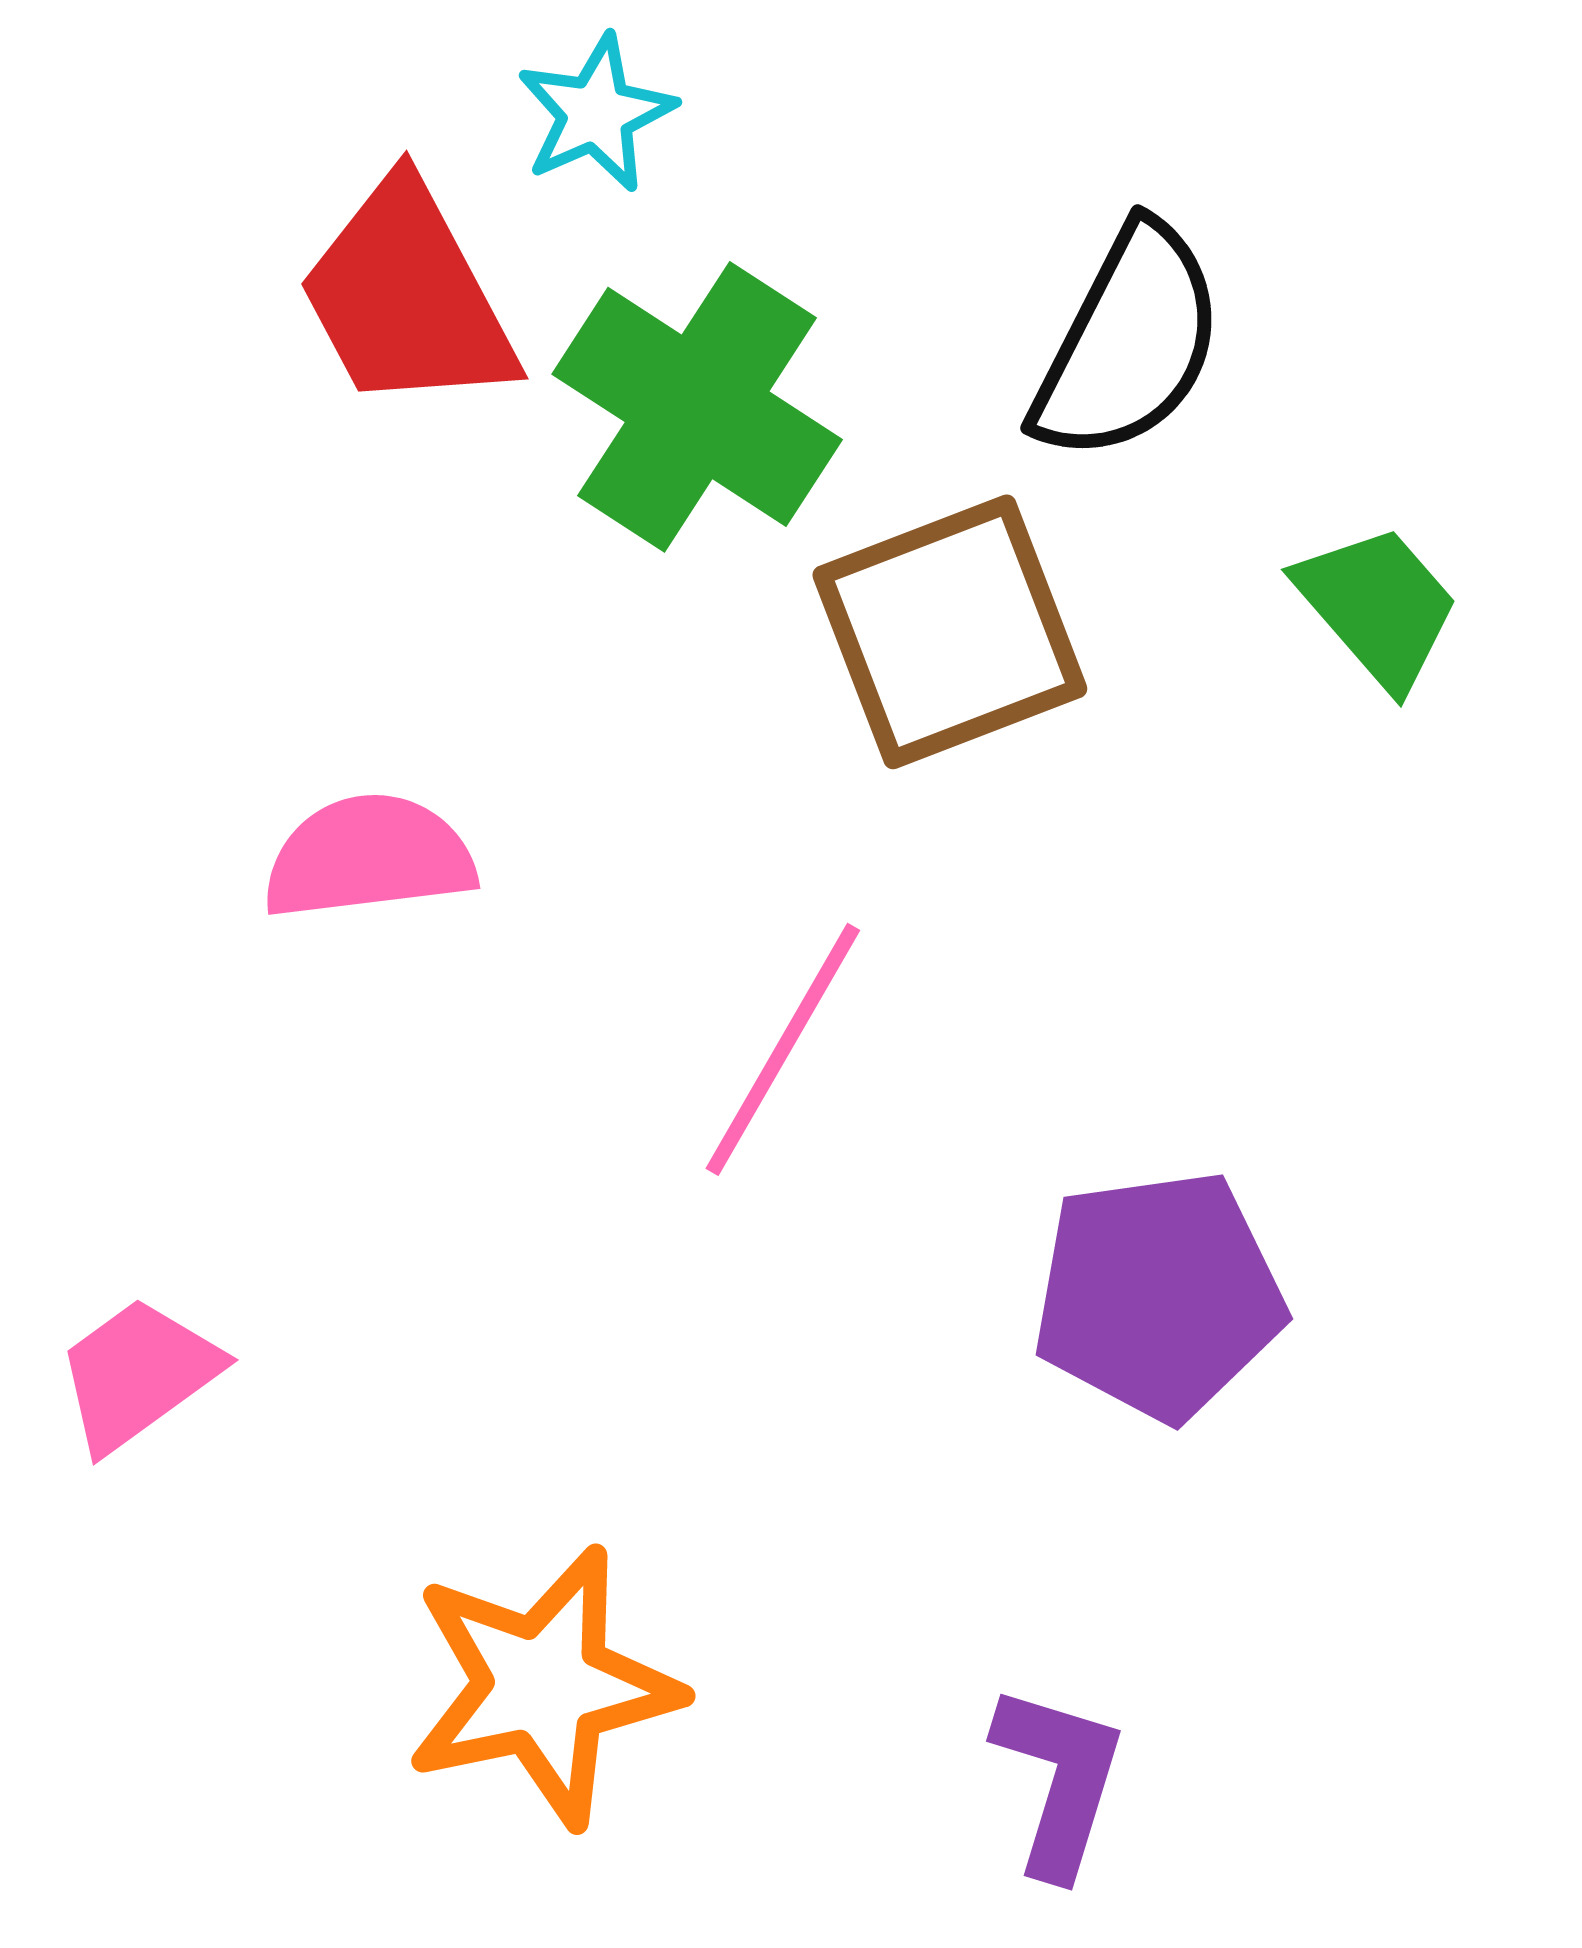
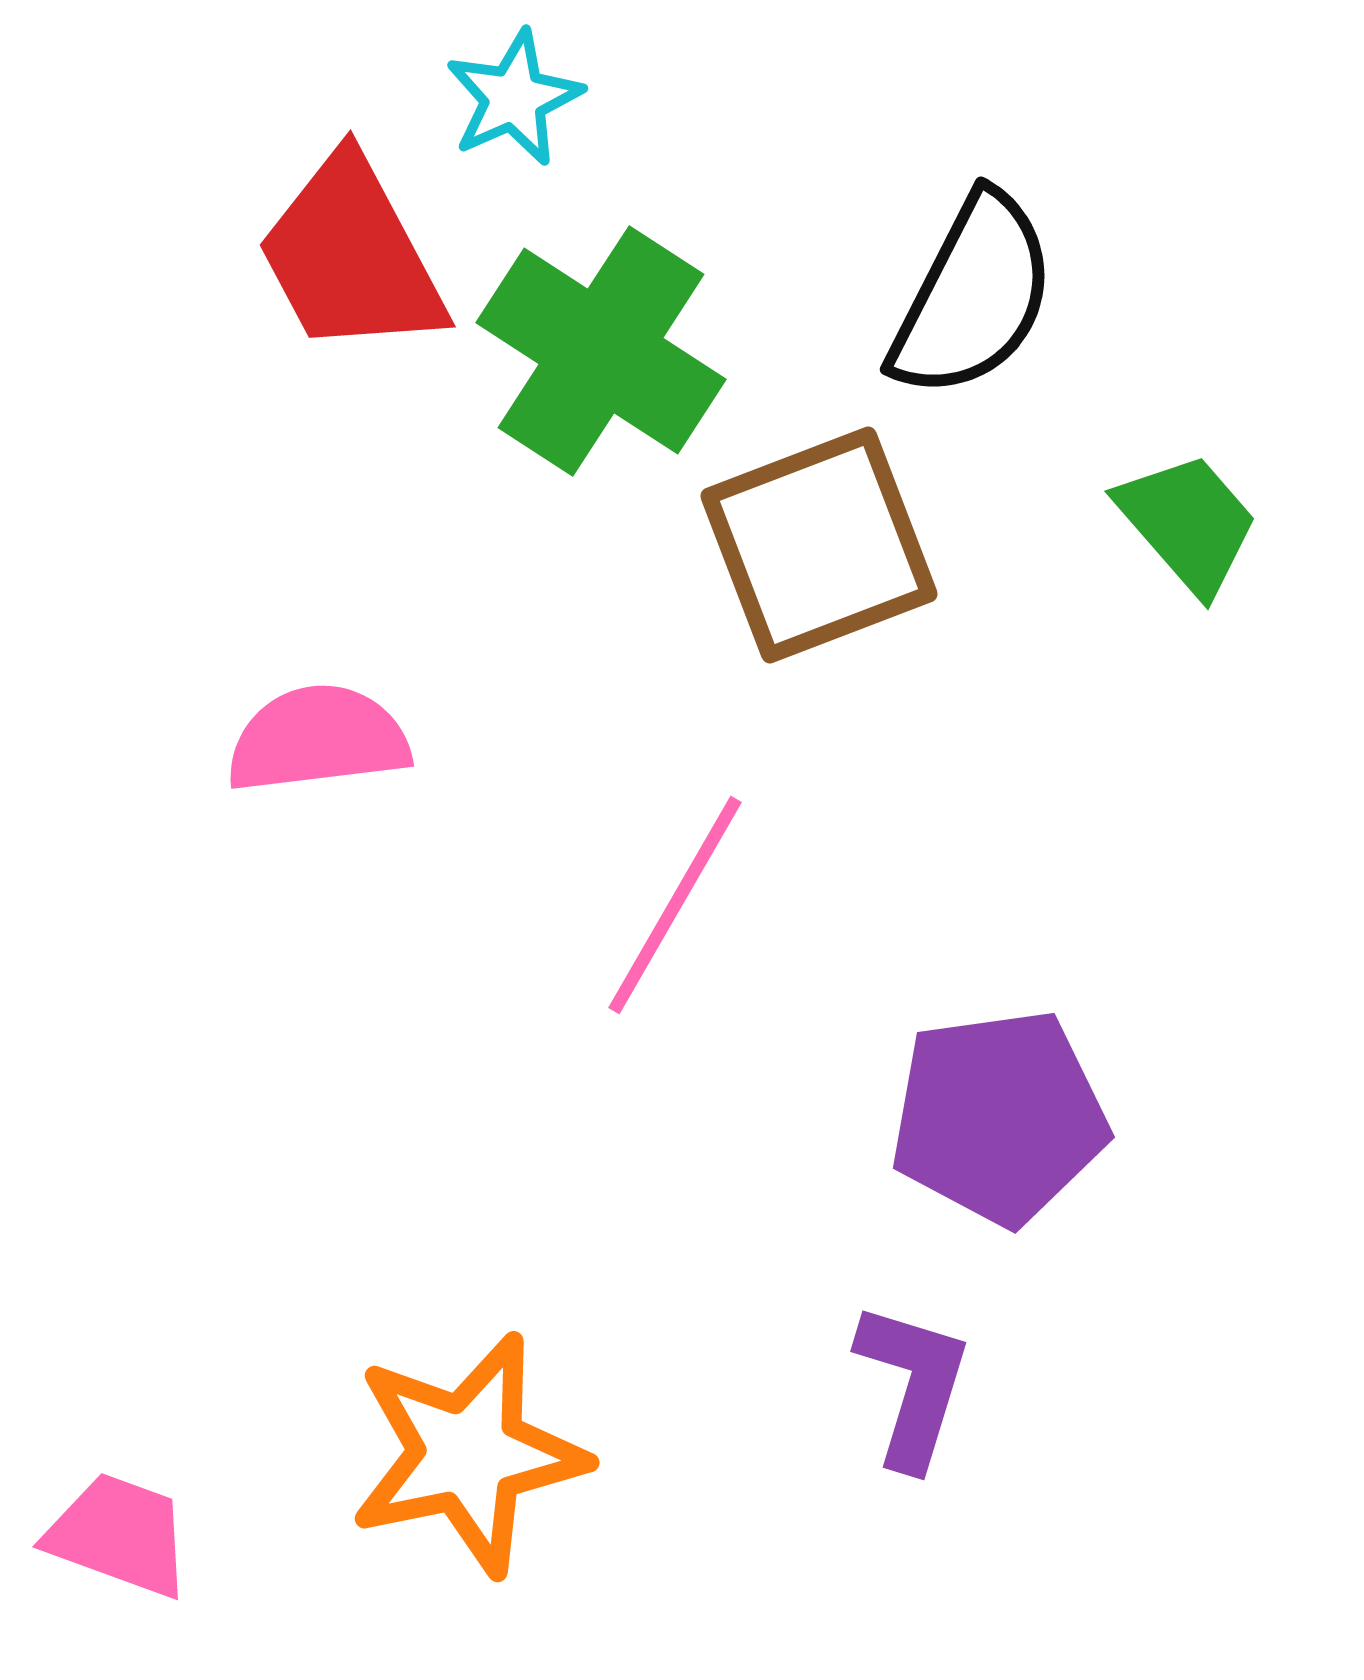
pink trapezoid: (138, 1374) -> (119, 1535), moved, turned 56
purple L-shape: (1059, 1780) -> (913, 1385), moved

